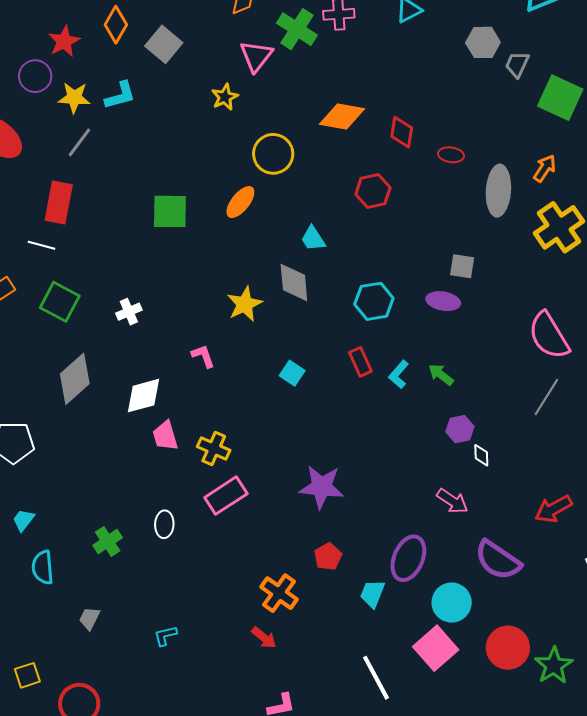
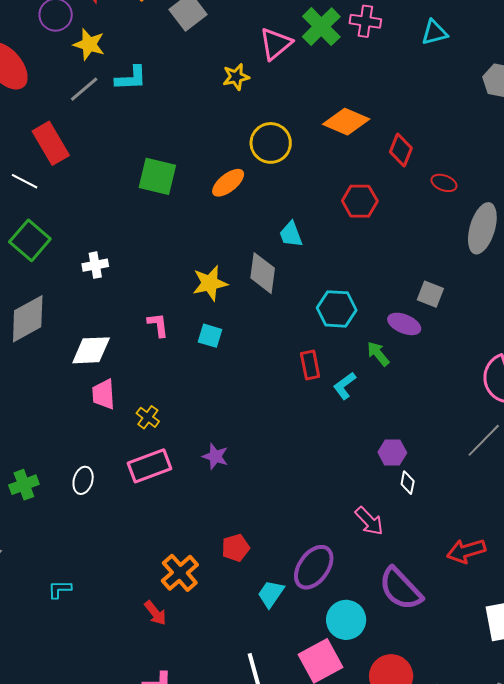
cyan L-shape: (120, 95) -> (131, 78), moved
red rectangle: (59, 203) -> (51, 143), turned -54
cyan square: (292, 373) -> (210, 336), moved, turned -30
green arrow: (441, 375) -> (378, 354), moved
yellow cross: (214, 448) -> (148, 417), size x0.7
purple star: (322, 487) -> (215, 456), moved, size x0.6

